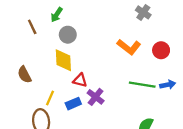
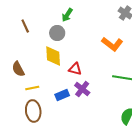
green arrow: (57, 15) -> (67, 15), moved
red triangle: (80, 80) -> (75, 69), moved
yellow line: (50, 98) -> (32, 88), moved, turned 56

